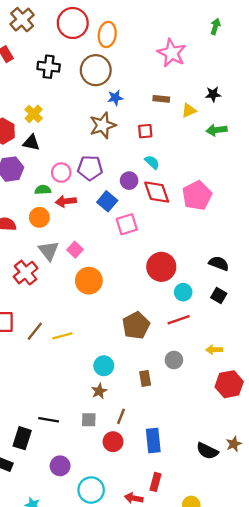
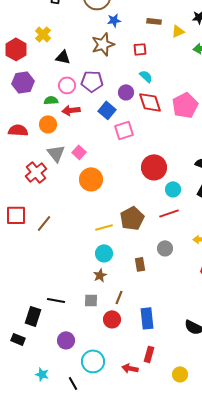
black triangle: (31, 143) -> (63, 57), moved
yellow line: (62, 336) -> (104, 227), moved

